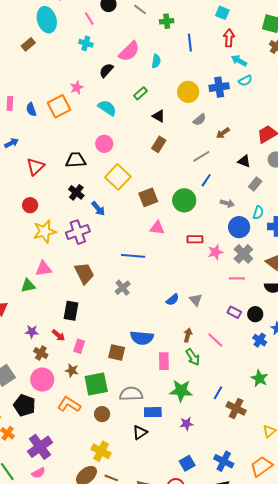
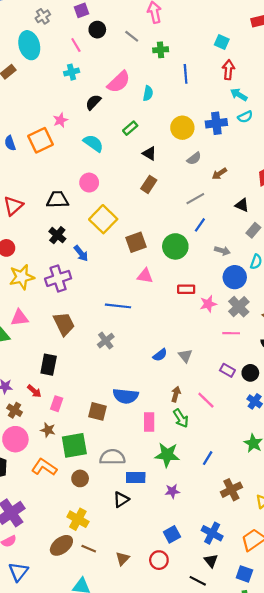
cyan cross: (86, 43) -> (72, 72), turned -32
brown cross: (236, 408) -> (231, 490), moved, turned 36

